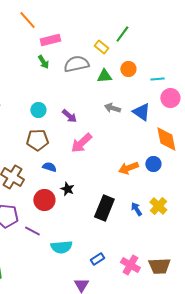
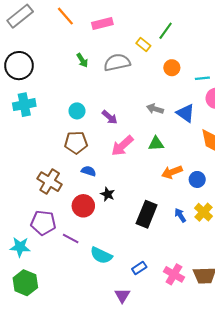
pink rectangle: (50, 40) -> (102, 23), moved
green triangle: (104, 76) -> (156, 144), moved
blue circle: (153, 164) -> (197, 179), moved
cyan semicircle: (61, 247) -> (101, 255), turned 30

